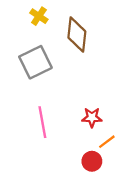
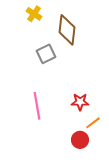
gray square: (35, 62) -> (46, 54), moved, size x0.7

